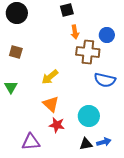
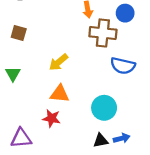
orange triangle: (51, 104) -> (60, 94), turned -36
red star: (57, 125) -> (51, 118), moved
purple triangle: (31, 142) -> (21, 138), moved

